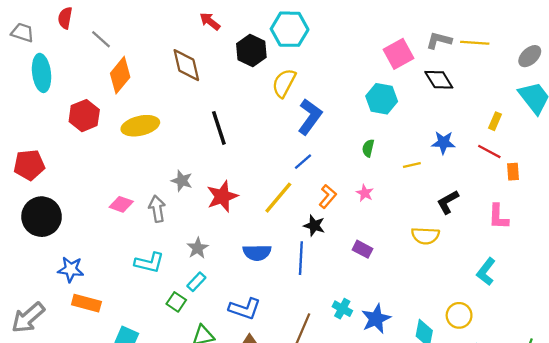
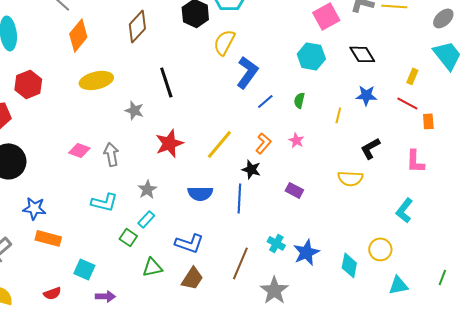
brown diamond: (186, 65) -> (137, 26), turned 56
black diamond: (439, 80) -> (362, 54), moved
red hexagon: (84, 116) -> (28, 84), moved
blue line: (303, 162) -> (265, 101), moved
yellow line: (412, 165) -> (338, 115), turned -63
gray star: (182, 181) -> (134, 110), moved

